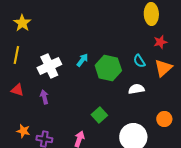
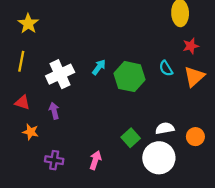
white semicircle: (136, 89) -> (165, 128), moved
green square: (99, 115) -> (131, 138), moved
orange star: (23, 131) -> (31, 132), moved

